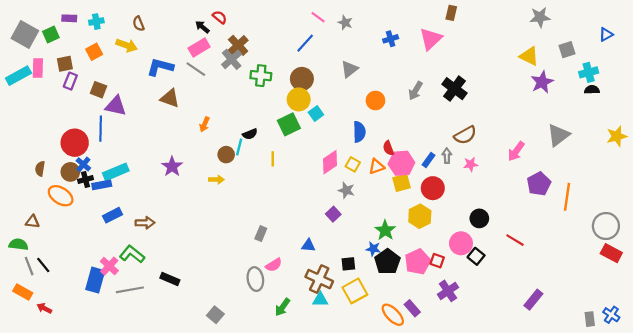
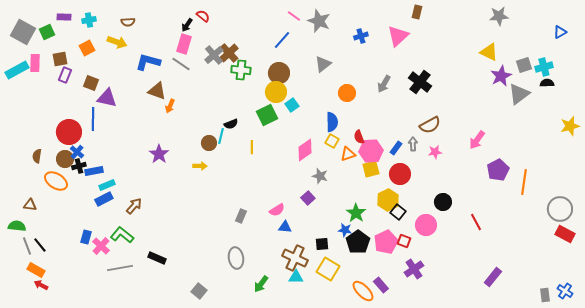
gray star: (345, 23) -> (319, 21), size x1.6
brown semicircle: (139, 24) -> (128, 22), turned -72
black arrow: (202, 27) -> (187, 25), turned -96
brown cross: (238, 45) -> (229, 53), moved
pink rectangle: (199, 47) -> (184, 44), turned -42
gray square: (567, 50) -> (524, 65), moved
orange arrow: (205, 124) -> (170, 106), moved
gray triangle: (558, 135) -> (519, 94), moved
yellow square: (353, 164) -> (332, 141), moved
cyan rectangle: (116, 172) -> (107, 185), moved, size x0.7
brown arrow: (145, 223) -> (134, 206), turned -48
red line: (515, 240) -> (476, 222), turned 30
black square: (476, 256) -> (398, 212), moved
pink semicircle: (274, 265) -> (277, 210), moved
blue rectangle: (95, 280) -> (86, 237), moved, size x0.6
yellow square: (355, 291) -> (328, 269), turned -30
orange rectangle: (23, 292) -> (36, 270), moved

